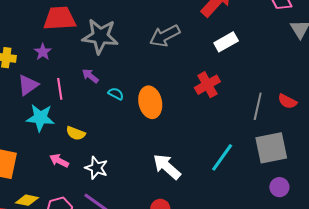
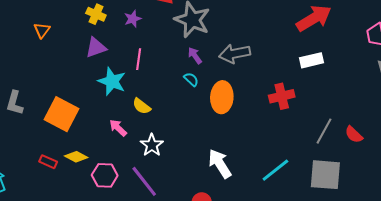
gray arrow: (165, 36) -> (235, 54), moved
purple arrow: (90, 76) -> (195, 56), moved
purple triangle: (28, 85) -> (96, 48), moved

